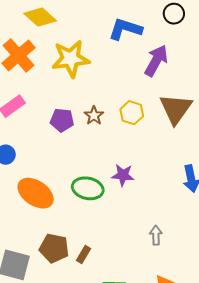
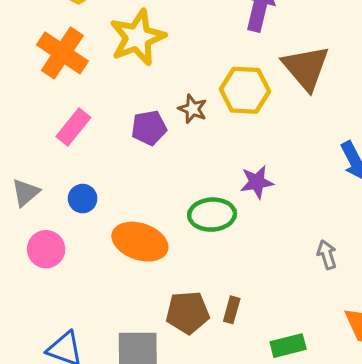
yellow hexagon: (132, 113) -> (245, 90), size x1.4

